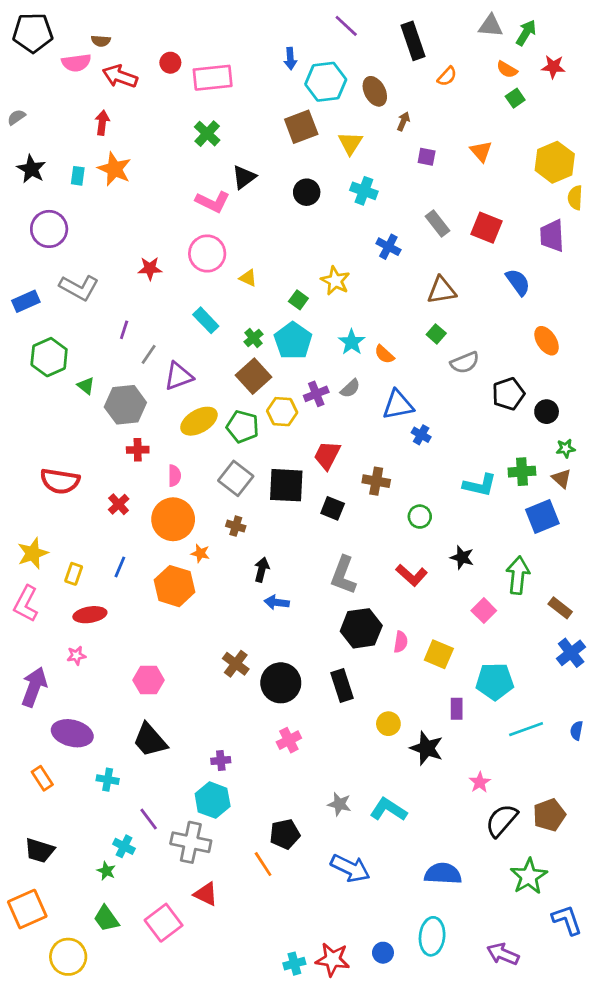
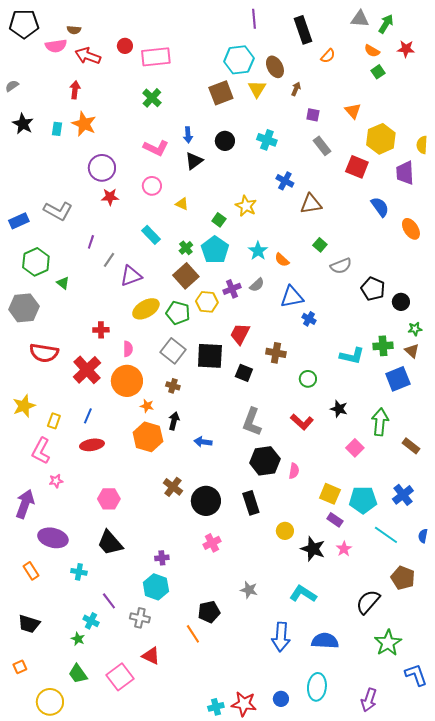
purple line: (346, 26) -> (254, 19), turned 42
blue arrow: (290, 59) -> (188, 135), moved
yellow triangle: (350, 143) -> (257, 89), moved
yellow hexagon: (555, 162) -> (381, 139), moved
black triangle: (244, 177) -> (194, 161), moved
gray rectangle: (437, 224) -> (322, 146), moved
purple circle: (49, 229) -> (102, 168), moved
pink circle: (207, 253) -> (152, 186), size x0.7
brown triangle: (442, 290) -> (311, 204), moved
orange ellipse: (547, 341) -> (411, 229), moved
black pentagon: (508, 394) -> (373, 289), turned -30
gray hexagon: (125, 405) -> (24, 308), moved
red cross: (119, 504) -> (87, 370), size x1.8
black arrow: (262, 570) -> (174, 421), moved
orange hexagon: (174, 586) -> (148, 437), moved
pink L-shape: (26, 604) -> (41, 451), moved
red ellipse: (90, 615) -> (92, 445), moved
blue cross: (571, 653) -> (403, 495), moved
yellow square: (439, 654) -> (330, 494), moved
purple rectangle: (457, 709) -> (335, 520), turned -56
cyan line: (526, 729) -> (386, 535), turned 55
pink star: (480, 782) -> (344, 549), moved
cyan L-shape: (388, 810) -> (303, 594), moved
brown pentagon: (549, 815) -> (403, 578), moved, turned -30
gray cross: (191, 842) -> (140, 618), size x0.7
blue arrow: (350, 868) -> (281, 637), moved, turned 68
orange square: (27, 909) -> (20, 667), size x0.5
purple arrow: (503, 954) -> (369, 700), turned -95

